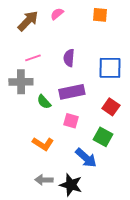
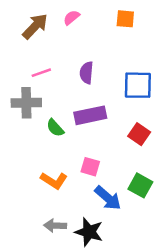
pink square: (71, 121) -> (90, 167), moved
green square: (103, 137) -> (140, 185), moved

